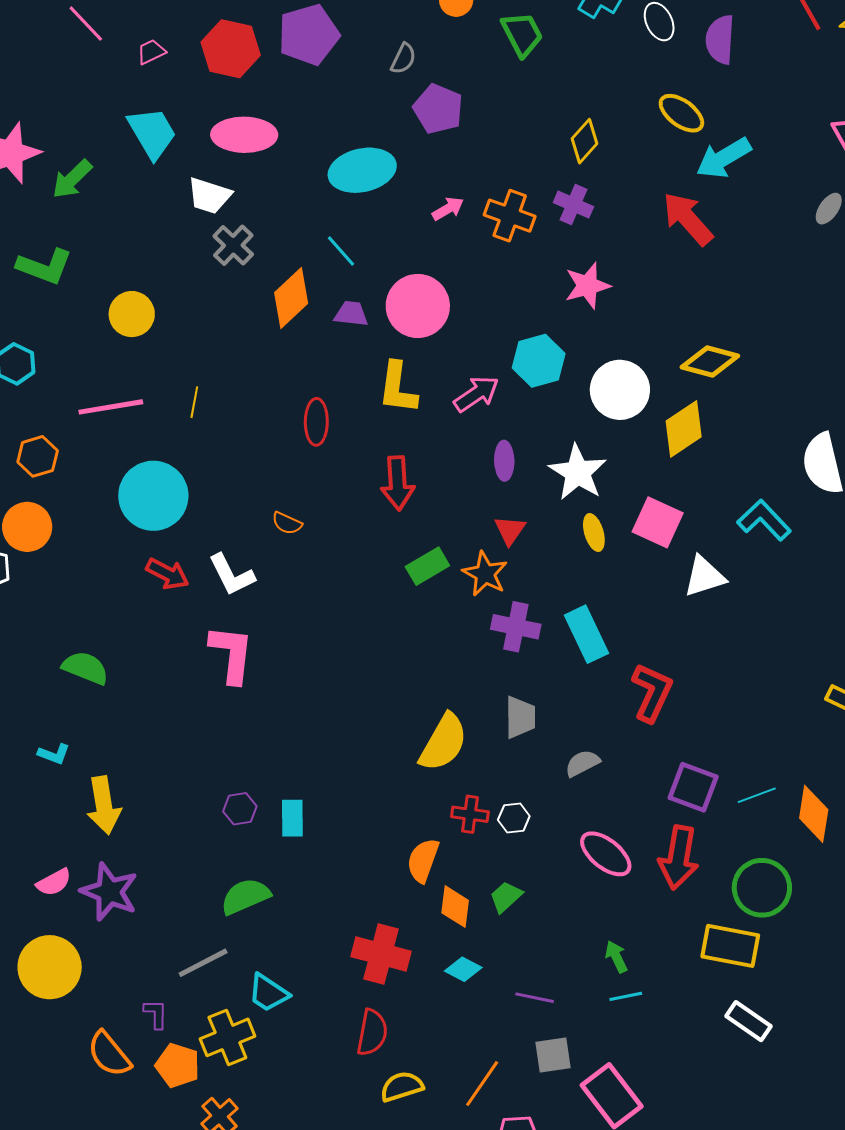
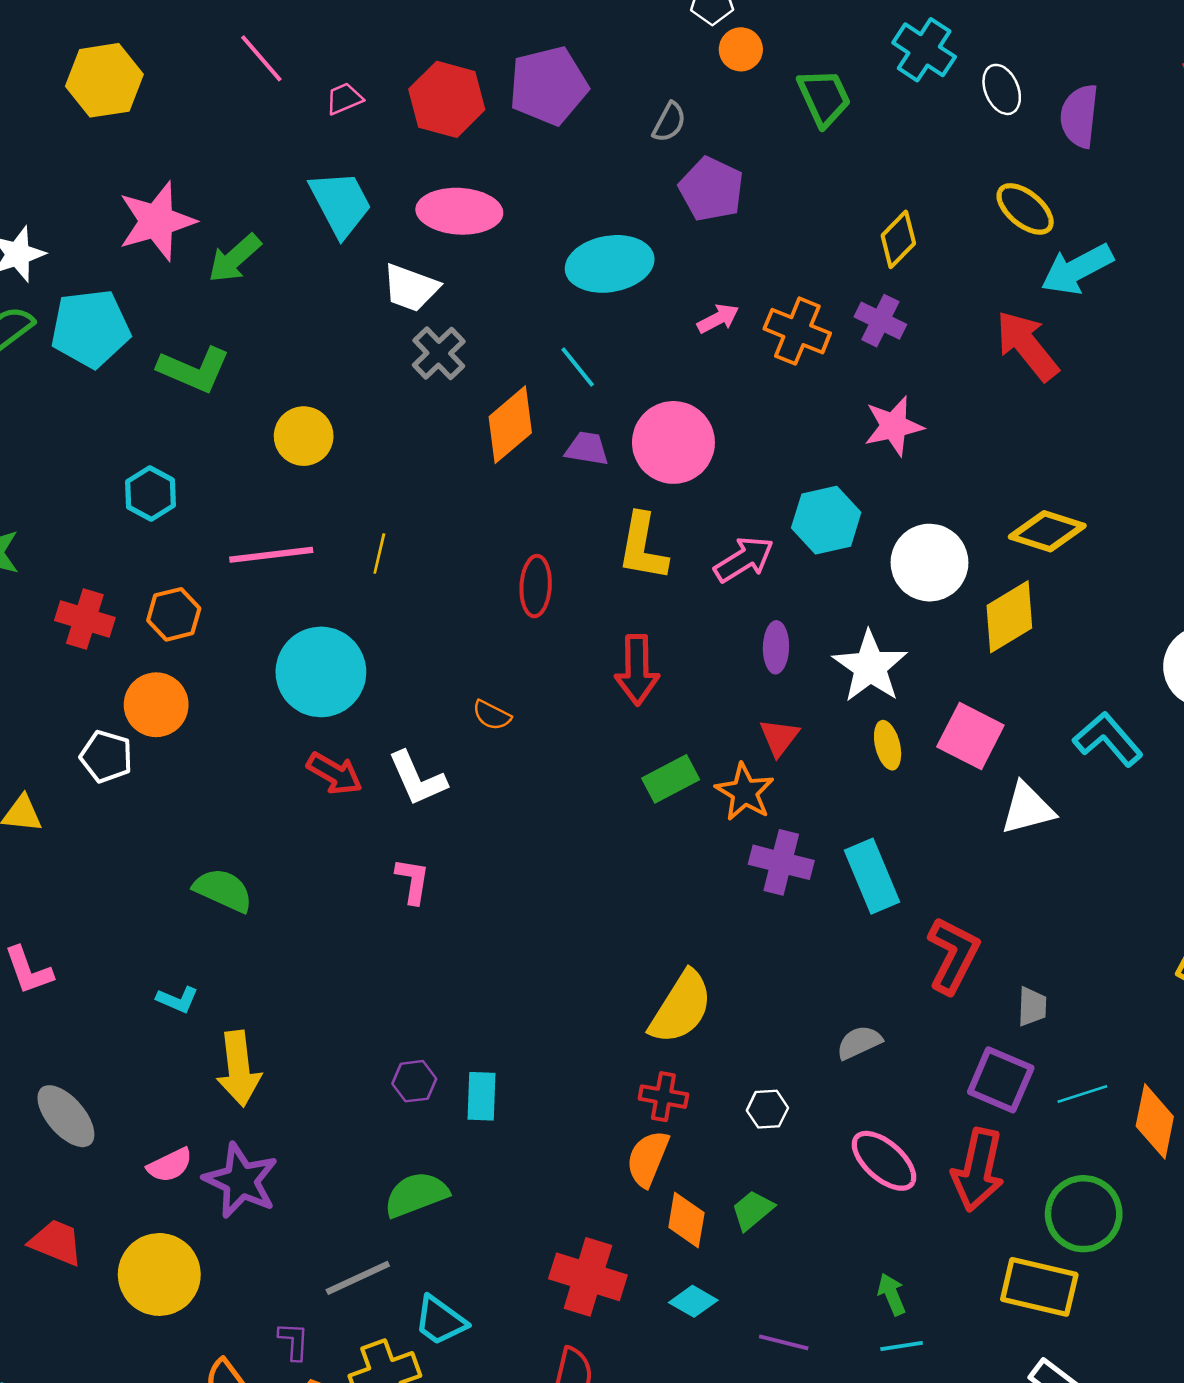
pink L-shape: (232, 654) -> (413, 881), size x0.6
gray trapezoid: (520, 717) -> (1032, 1007), moved, size x0.7
red cross: (470, 814) -> (663, 1097), moved

